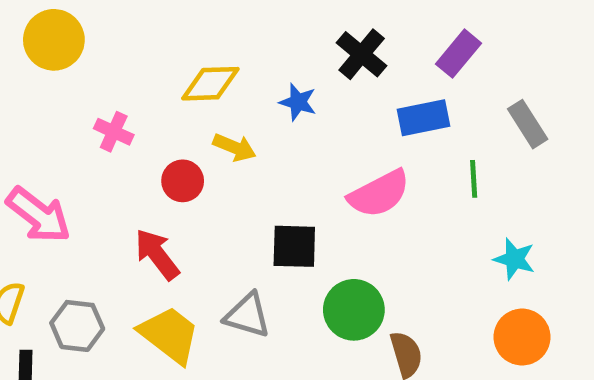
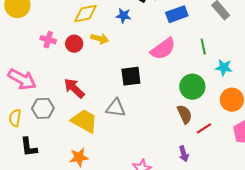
green line: (474, 179) -> (203, 46), moved
red circle: (183, 181) -> (74, 44), moved
green circle: (354, 310) -> (192, 87), moved
gray hexagon: (77, 326) -> (43, 108), moved

